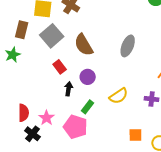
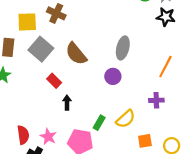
purple circle: (88, 77) -> (113, 76), moved
yellow semicircle: (119, 96) -> (126, 119), moved
green rectangle: (88, 107) -> (99, 123), moved

